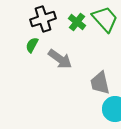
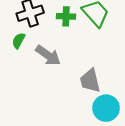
green cross: (77, 22) -> (66, 16), turned -36

